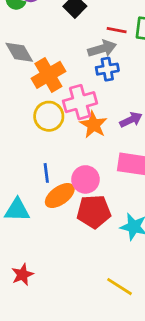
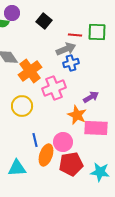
yellow circle: (49, 116) -> (22, 106), moved
orange star: (94, 125) -> (77, 115), moved
orange ellipse: (60, 196) -> (46, 155), turned -30

